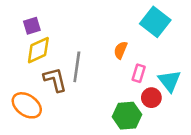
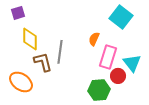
purple square: (32, 26) -> (18, 13), moved
yellow diamond: (38, 50) -> (30, 39), turned -65
pink rectangle: (139, 73) -> (108, 57), size x1.6

